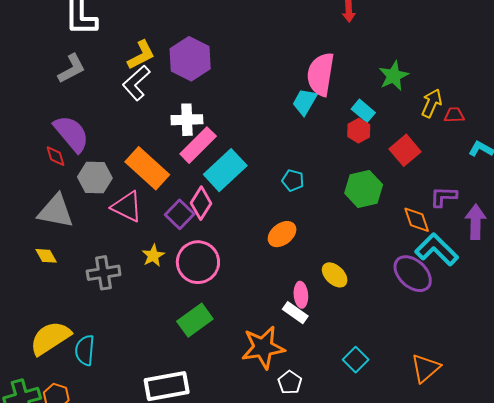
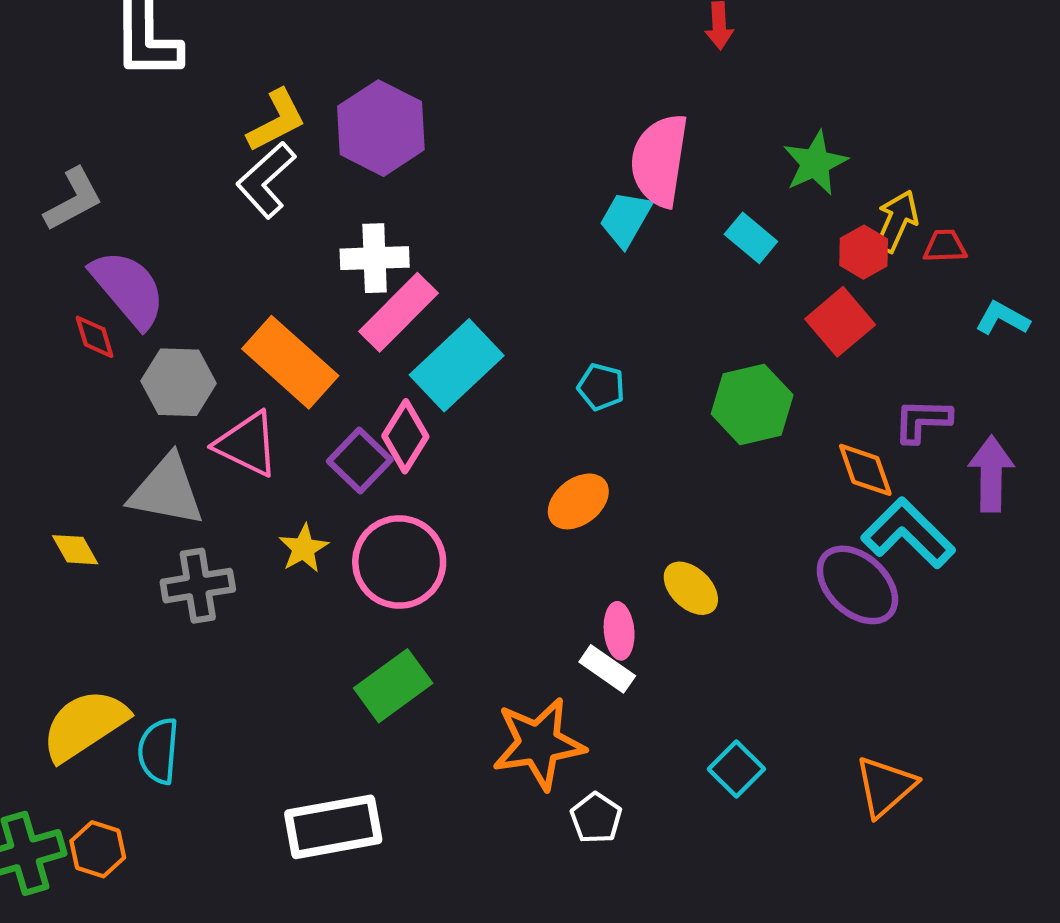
gray L-shape: (72, 69) -> (73, 200), moved
red hexagon: (359, 131) -> (864, 252), moved
gray triangle: (56, 211) -> (167, 491), moved

